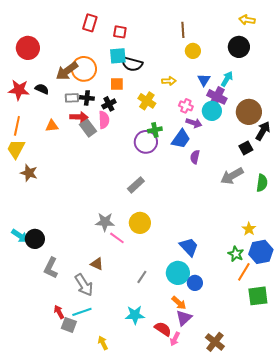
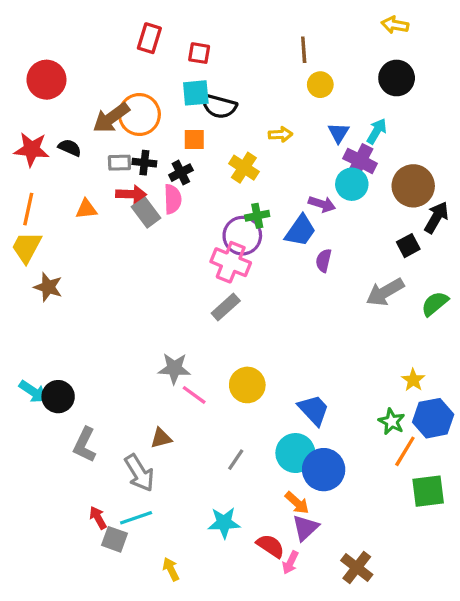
yellow arrow: (247, 20) -> (395, 25), moved
pink cross: (186, 106) -> (231, 262), moved, size x1.6
green semicircle: (262, 183) -> (435, 304), turned -138
yellow circle: (140, 223) -> (247, 385), moved
brown triangle: (97, 264) -> (161, 438), turned -40
blue circle: (195, 283) -> (324, 470), size x1.6

